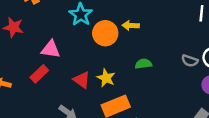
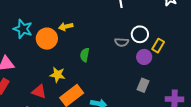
green semicircle: (143, 64) -> (85, 55), turned -56
red triangle: (82, 80) -> (39, 92), moved

